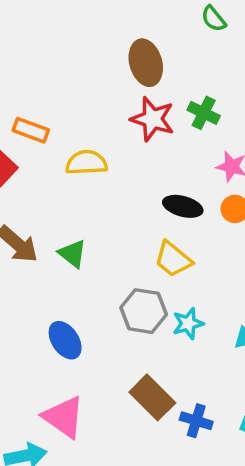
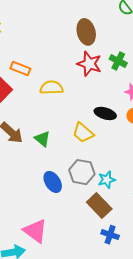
yellow trapezoid: (173, 259) -> (83, 133), moved
blue ellipse: (65, 340) -> (53, 182), moved
brown rectangle: (152, 397) -> (99, 206), moved

